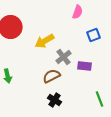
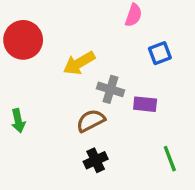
gray cross: (64, 57) -> (110, 89), turned -35
black cross: (55, 100) -> (96, 160), turned 32

